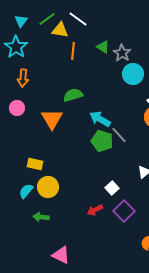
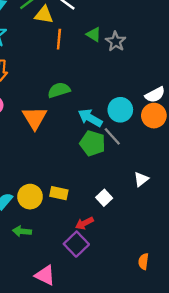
cyan circle: (133, 74) -> (120, 110), moved
yellow rectangle: (35, 164) -> (59, 193), moved
purple square: (124, 211) -> (76, 244), moved

